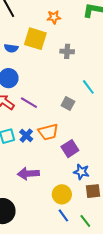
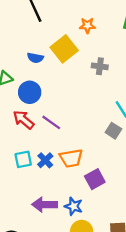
yellow square: (35, 39) -> (64, 49), turned 30
gray square: (68, 103) -> (113, 131), moved
blue star: (81, 172) -> (74, 206), moved

